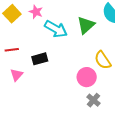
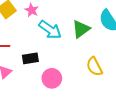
pink circle: (87, 77) -> (52, 78), moved

